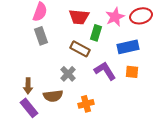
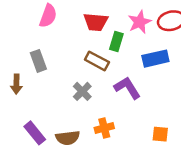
gray rectangle: (41, 36) -> (38, 61), moved
orange square: (132, 72) -> (160, 134), moved
brown arrow: (28, 86) -> (16, 84), moved
brown semicircle: (53, 96) -> (68, 138), moved

